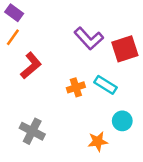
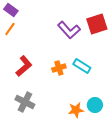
red square: (125, 49) -> (97, 24), moved
red L-shape: (31, 66) -> (24, 66), moved
cyan circle: (122, 121) -> (95, 105), moved

